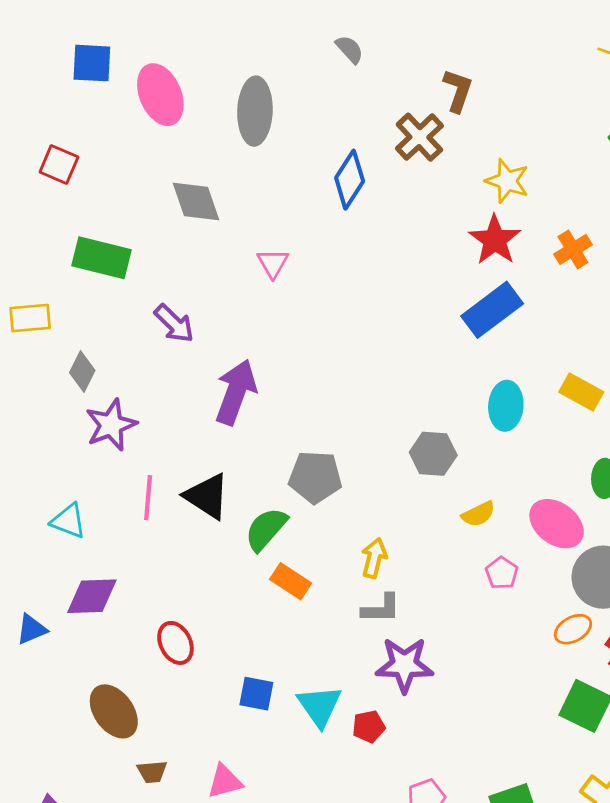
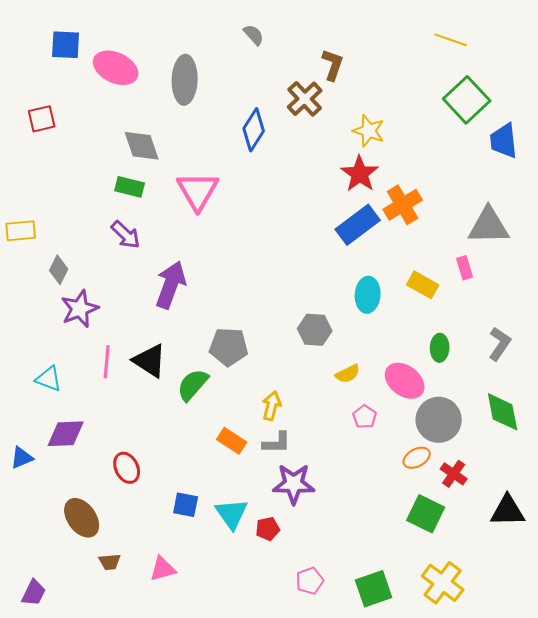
pink ellipse: (160, 95) -> (116, 68), turned -42
red square: (59, 165) -> (42, 119), turned -36
orange cross: (573, 249) -> (403, 205), moved, size x1.4
green rectangle: (101, 258) -> (130, 187), moved, size x0.7
pink triangle: (273, 263) -> (198, 191), size x1.8
orange rectangle: (291, 581) -> (232, 441), moved

